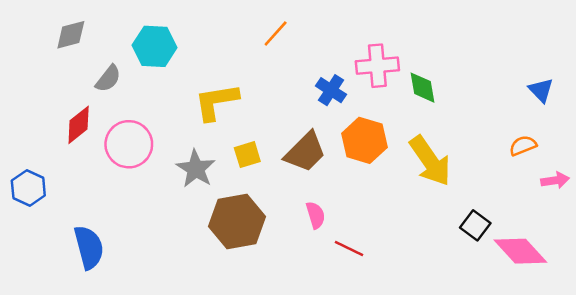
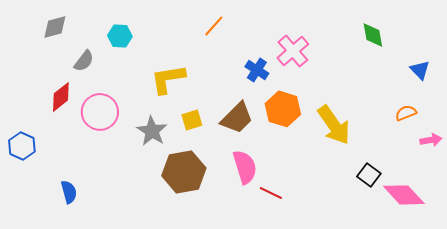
cyan hexagon: (155, 46) -> (120, 36), size x0.7
pink cross: (377, 66) -> (293, 51), turned -36
green diamond: (422, 88) -> (373, 35), moved
pink semicircle: (316, 215) -> (245, 167), size x1.6
blue semicircle: (89, 247) -> (69, 192), size x0.7

